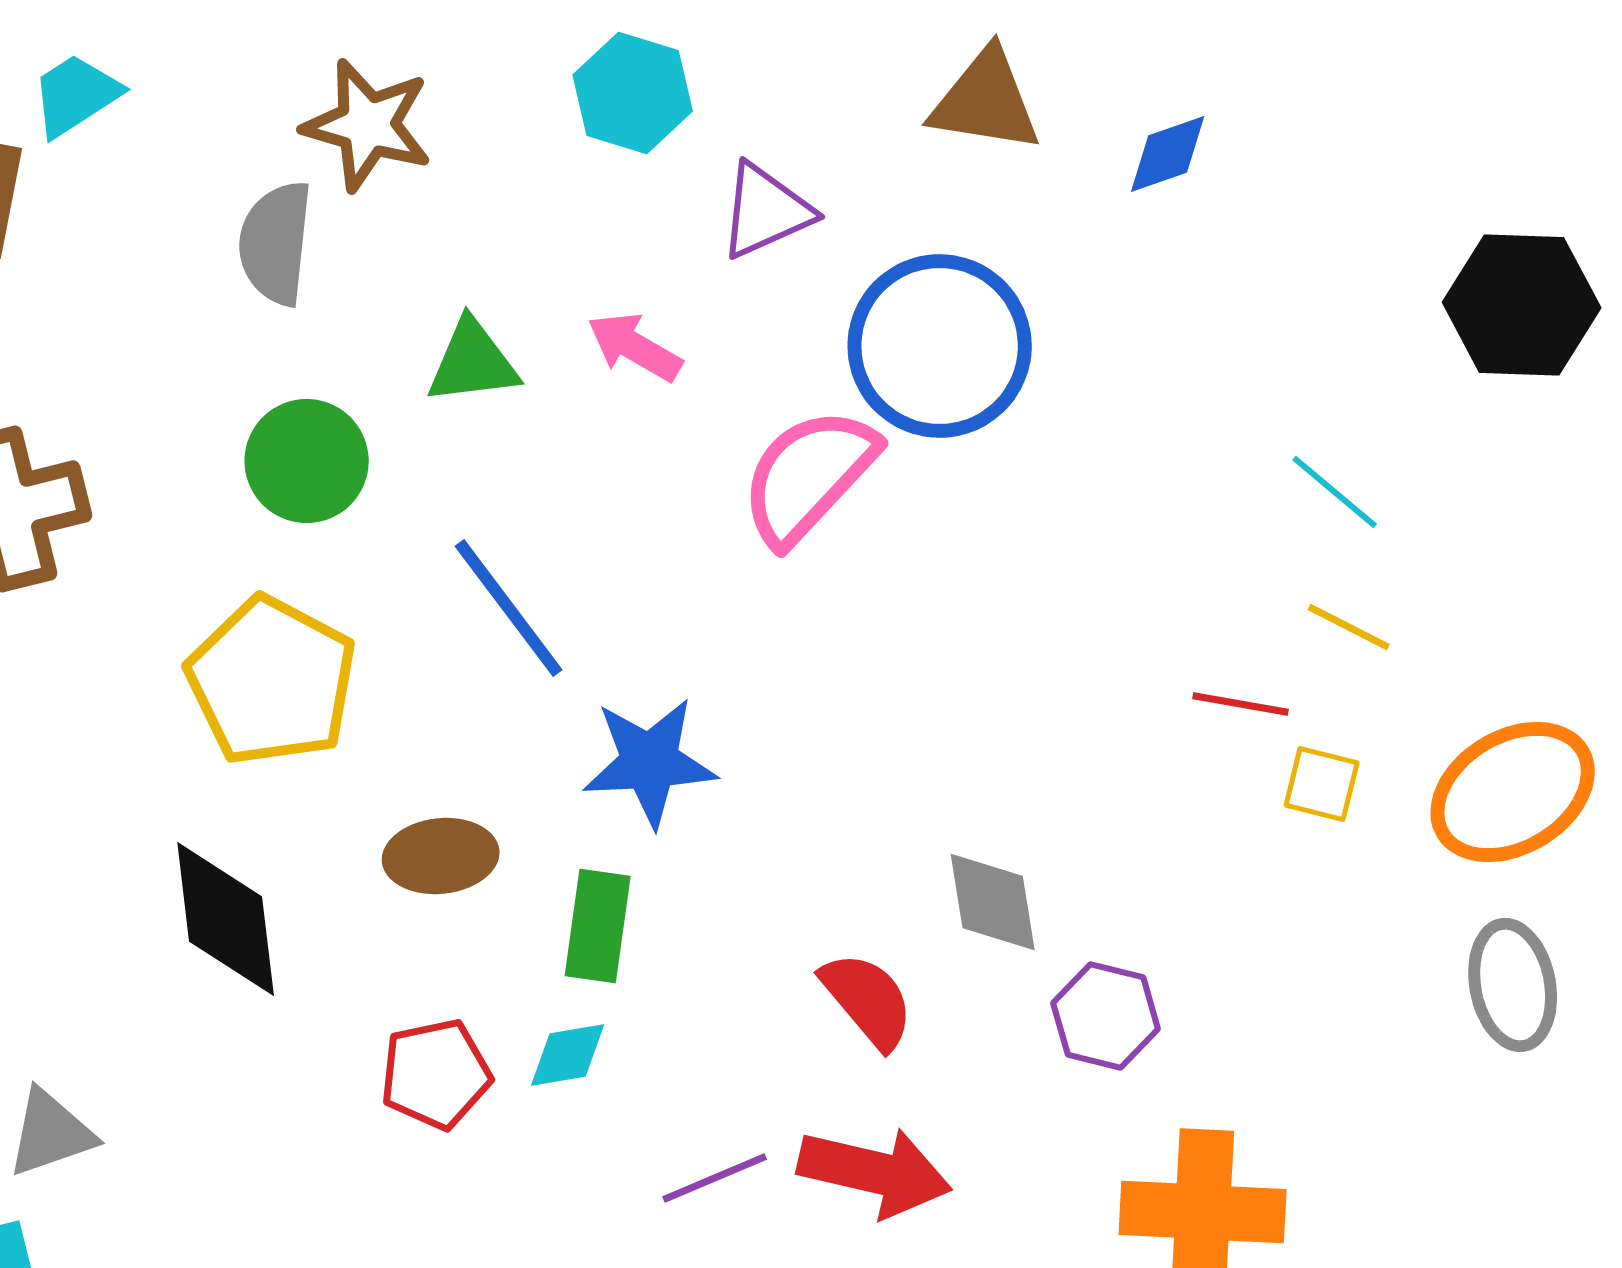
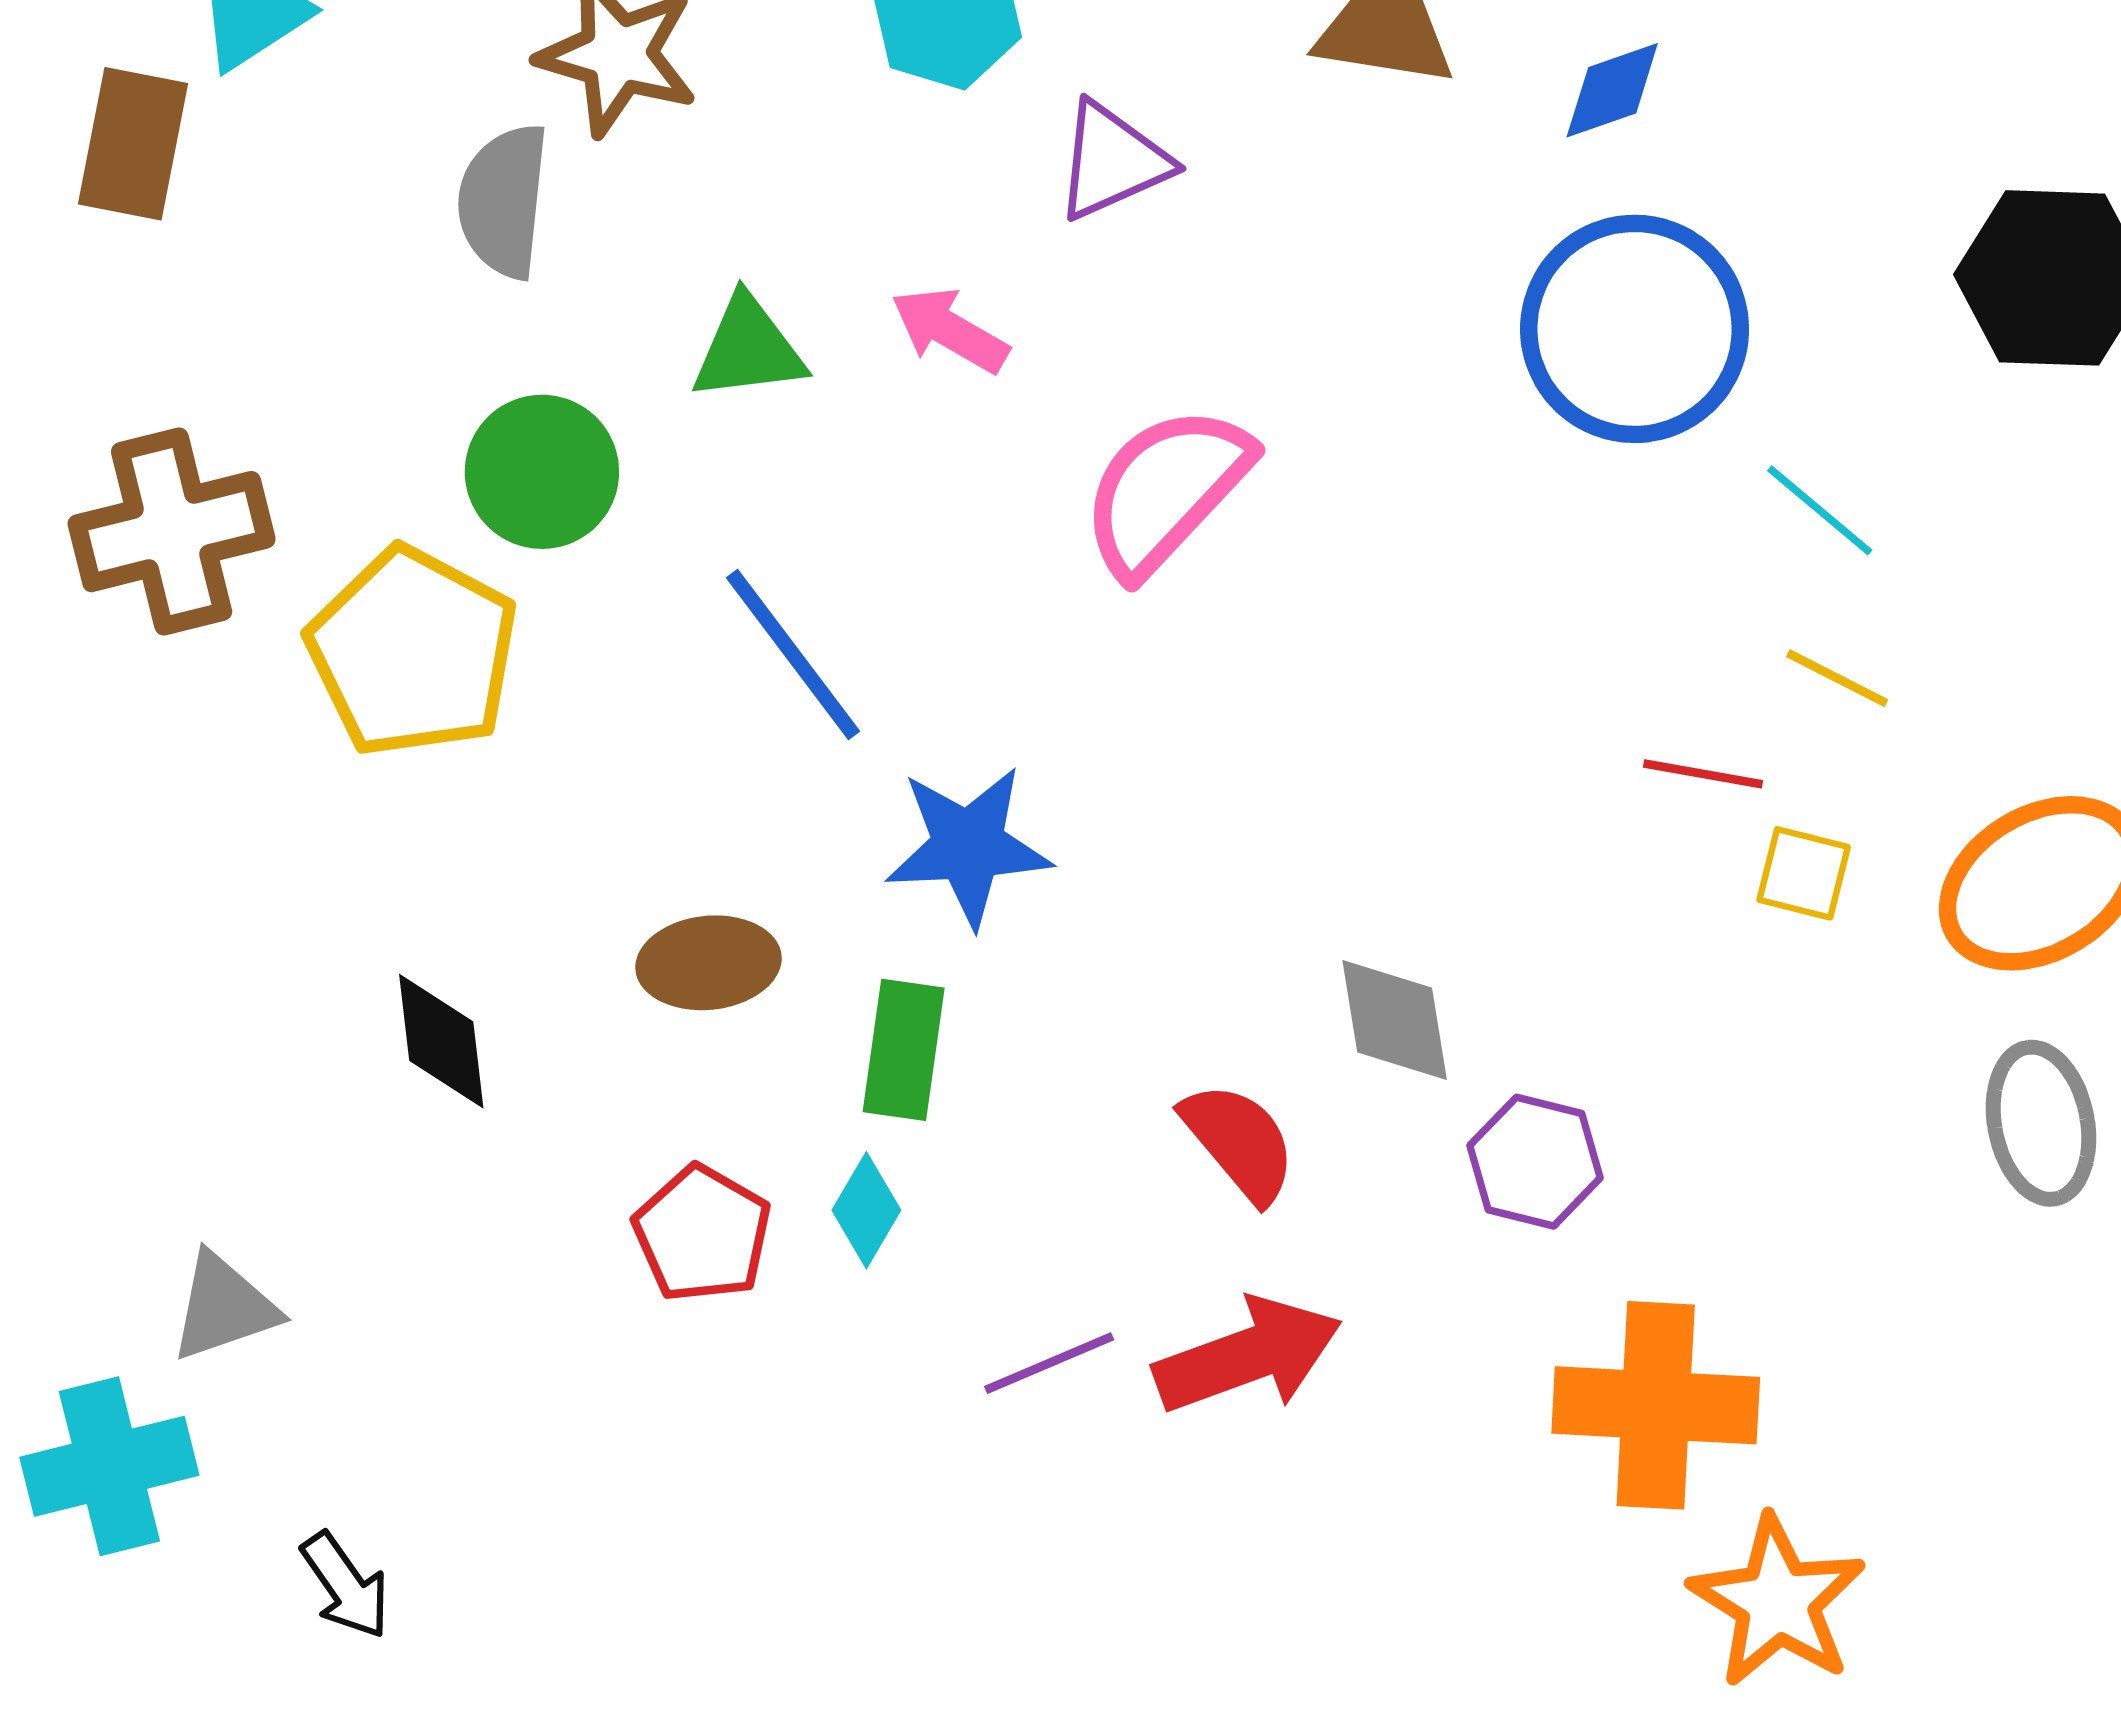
blue circle: (940, 346) -> (1635, 329), moved
yellow pentagon: (272, 681) -> (413, 652), moved
black diamond: (226, 919) -> (441, 1041), size x0.7
cyan diamond: (568, 1055) -> (866, 1210), turned -50
red pentagon: (436, 1074) -> (702, 1234), turned -30
red arrow: (875, 1172) -> (1248, 1356), turned -33

